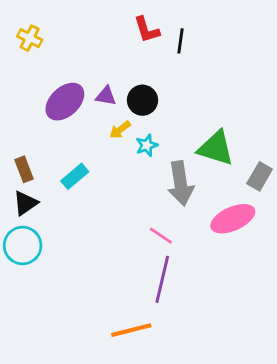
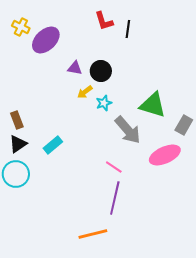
purple ellipse: (65, 102) -> (46, 40), moved
cyan rectangle: (75, 176) -> (53, 145), moved
gray arrow: (181, 183) -> (128, 130), turned -32

